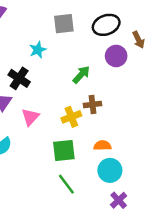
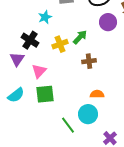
yellow cross: (71, 117) -> (60, 44), moved
green square: (64, 150) -> (45, 94), moved
cyan circle: (110, 170) -> (88, 114), moved

